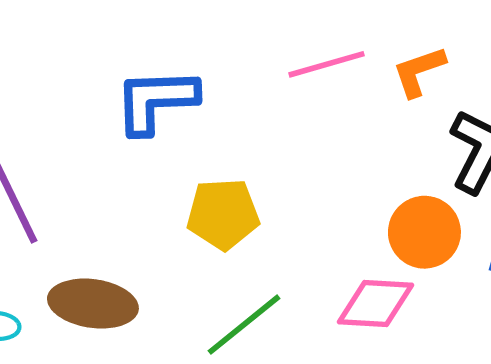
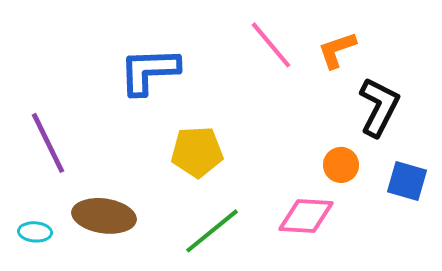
pink line: (327, 64) -> (271, 45), turned 66
orange circle: (424, 232) -> (341, 165), size x0.7

